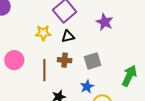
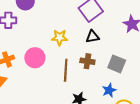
yellow star: (43, 33) -> (60, 37), moved
gray square: (93, 61) -> (117, 64), turned 36

